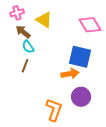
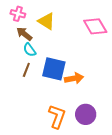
pink cross: (17, 13) -> (18, 14), turned 32
blue square: (80, 57) -> (54, 69), moved
purple circle: (81, 97) -> (86, 114), moved

